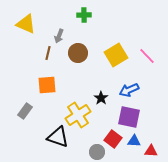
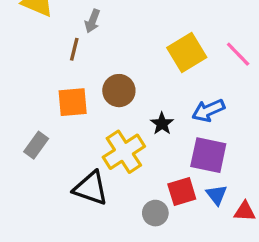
brown circle: (78, 53) -> (119, 91), moved
red square: (113, 139) -> (182, 192), turned 36
blue triangle: (134, 141) -> (217, 195), turned 48

